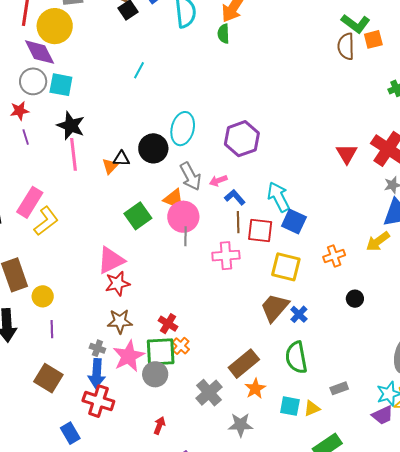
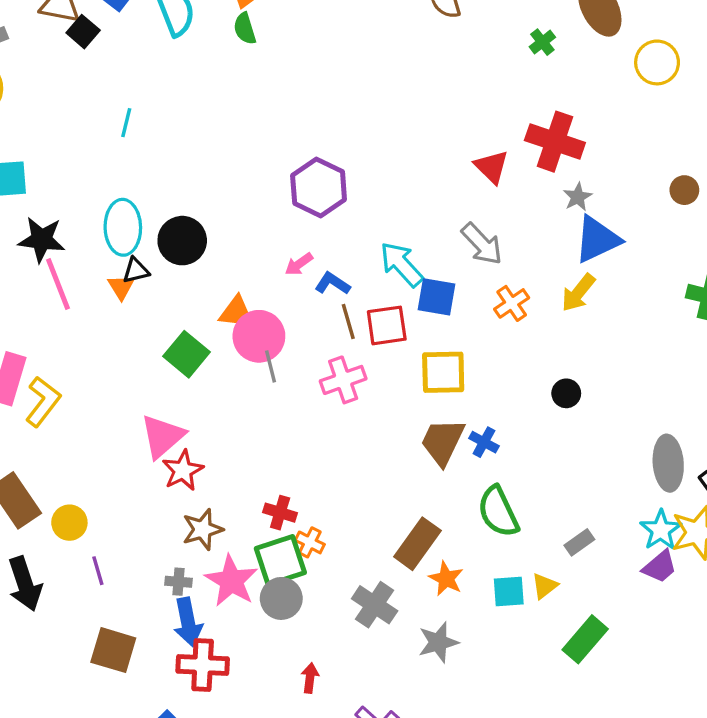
cyan ellipse: (183, 129) -> (123, 227), moved
gray arrow: (191, 176) -> (482, 244), moved
orange cross: (334, 256) -> (512, 303), moved

